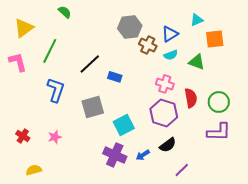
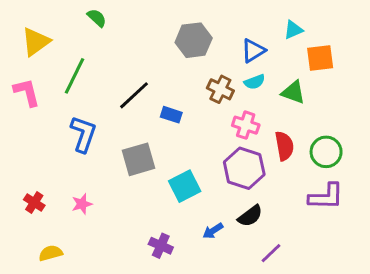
brown cross: (148, 45) -> (220, 89), moved
purple cross: (115, 155) -> (161, 246), moved, size x0.7

